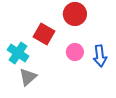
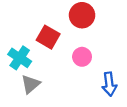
blue arrow: (100, 56) -> (109, 84), moved

